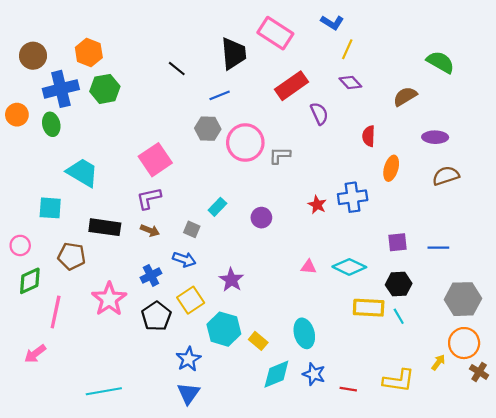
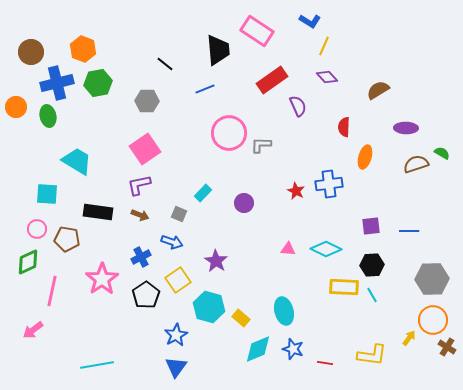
green semicircle: (440, 62) -> (442, 153), moved, size x0.6
gray hexagon: (208, 129) -> (147, 101), moved
pink circle: (20, 245) -> (37, 229), moved

